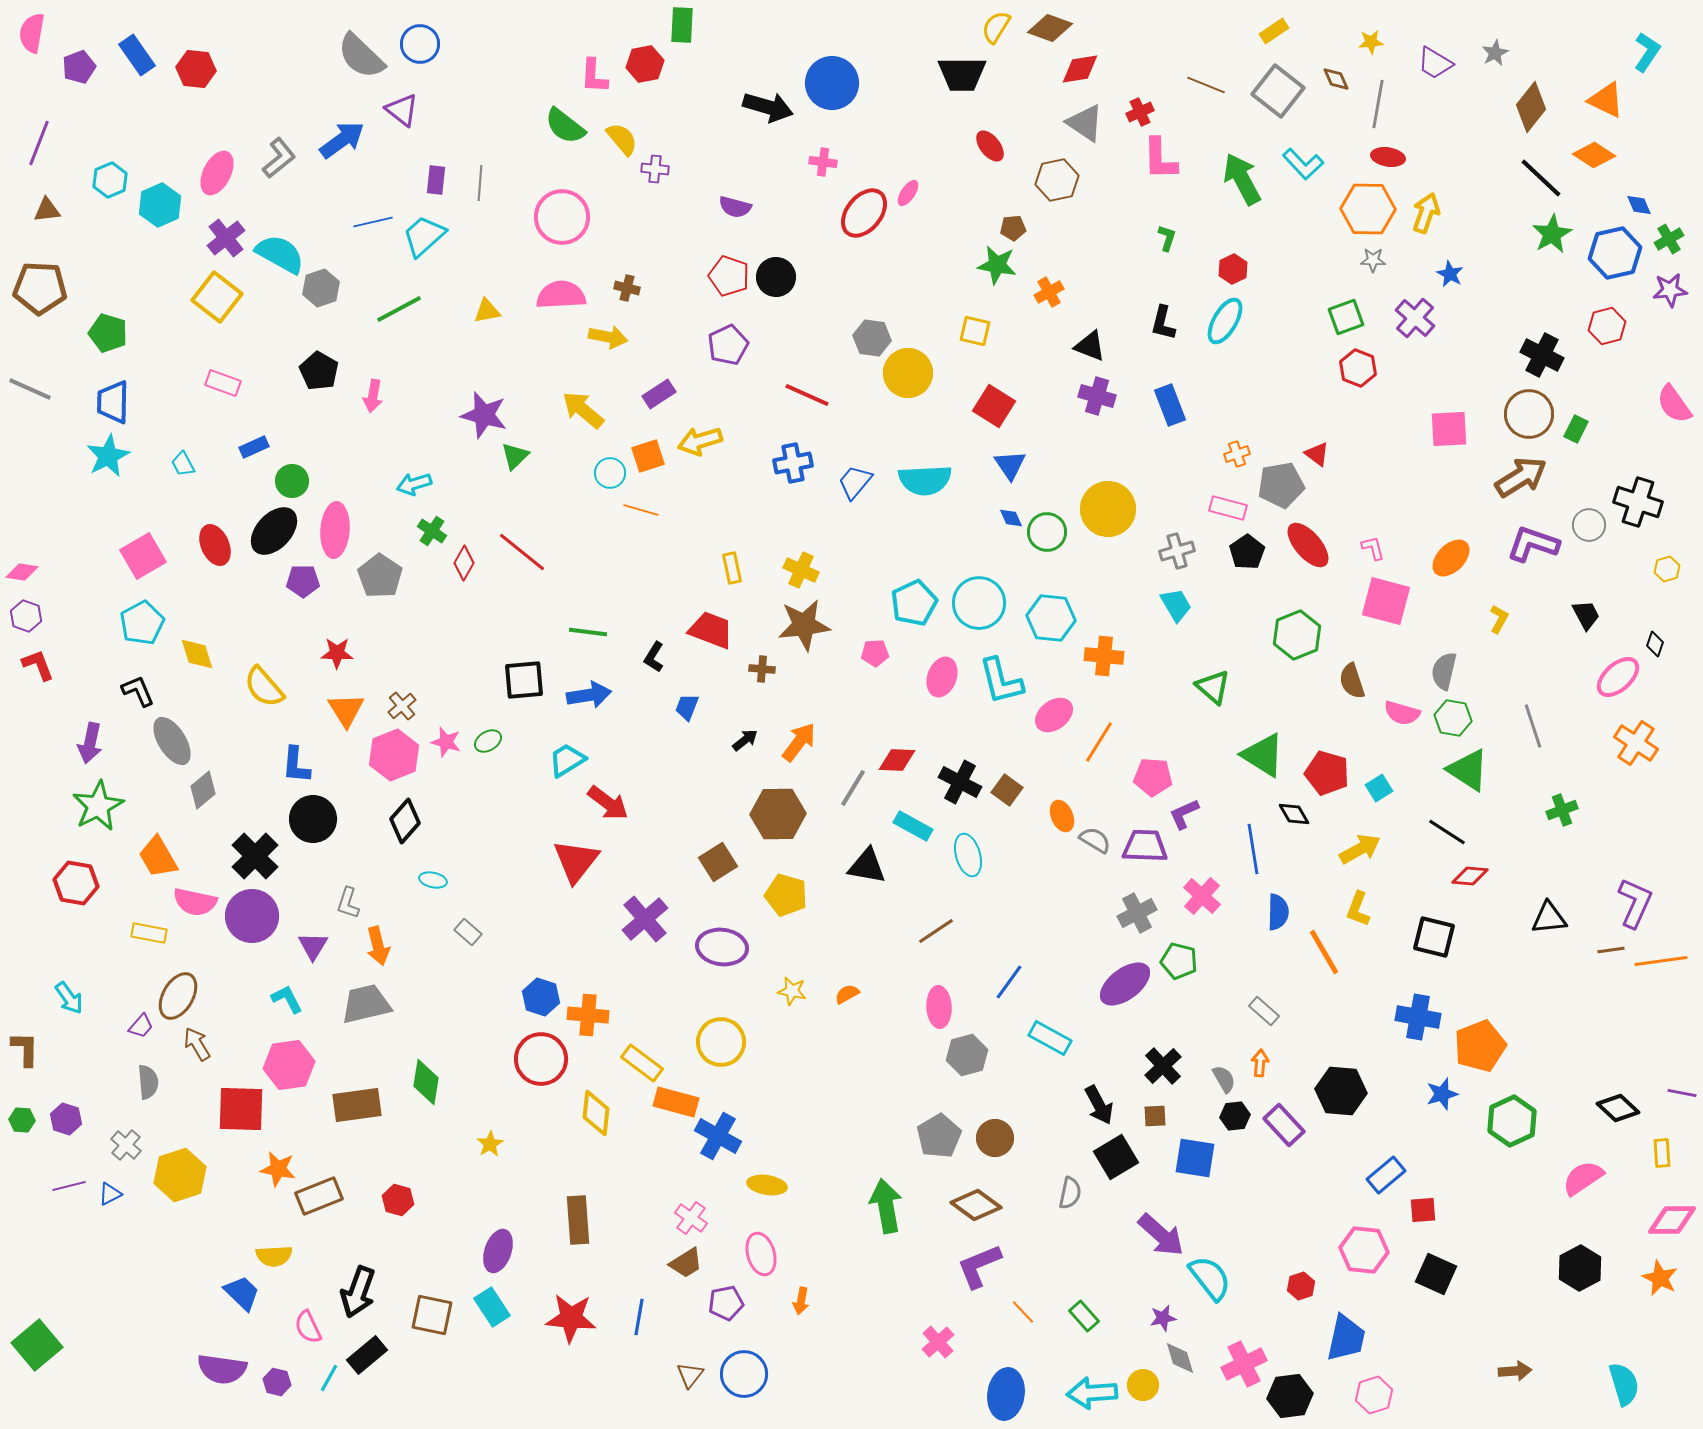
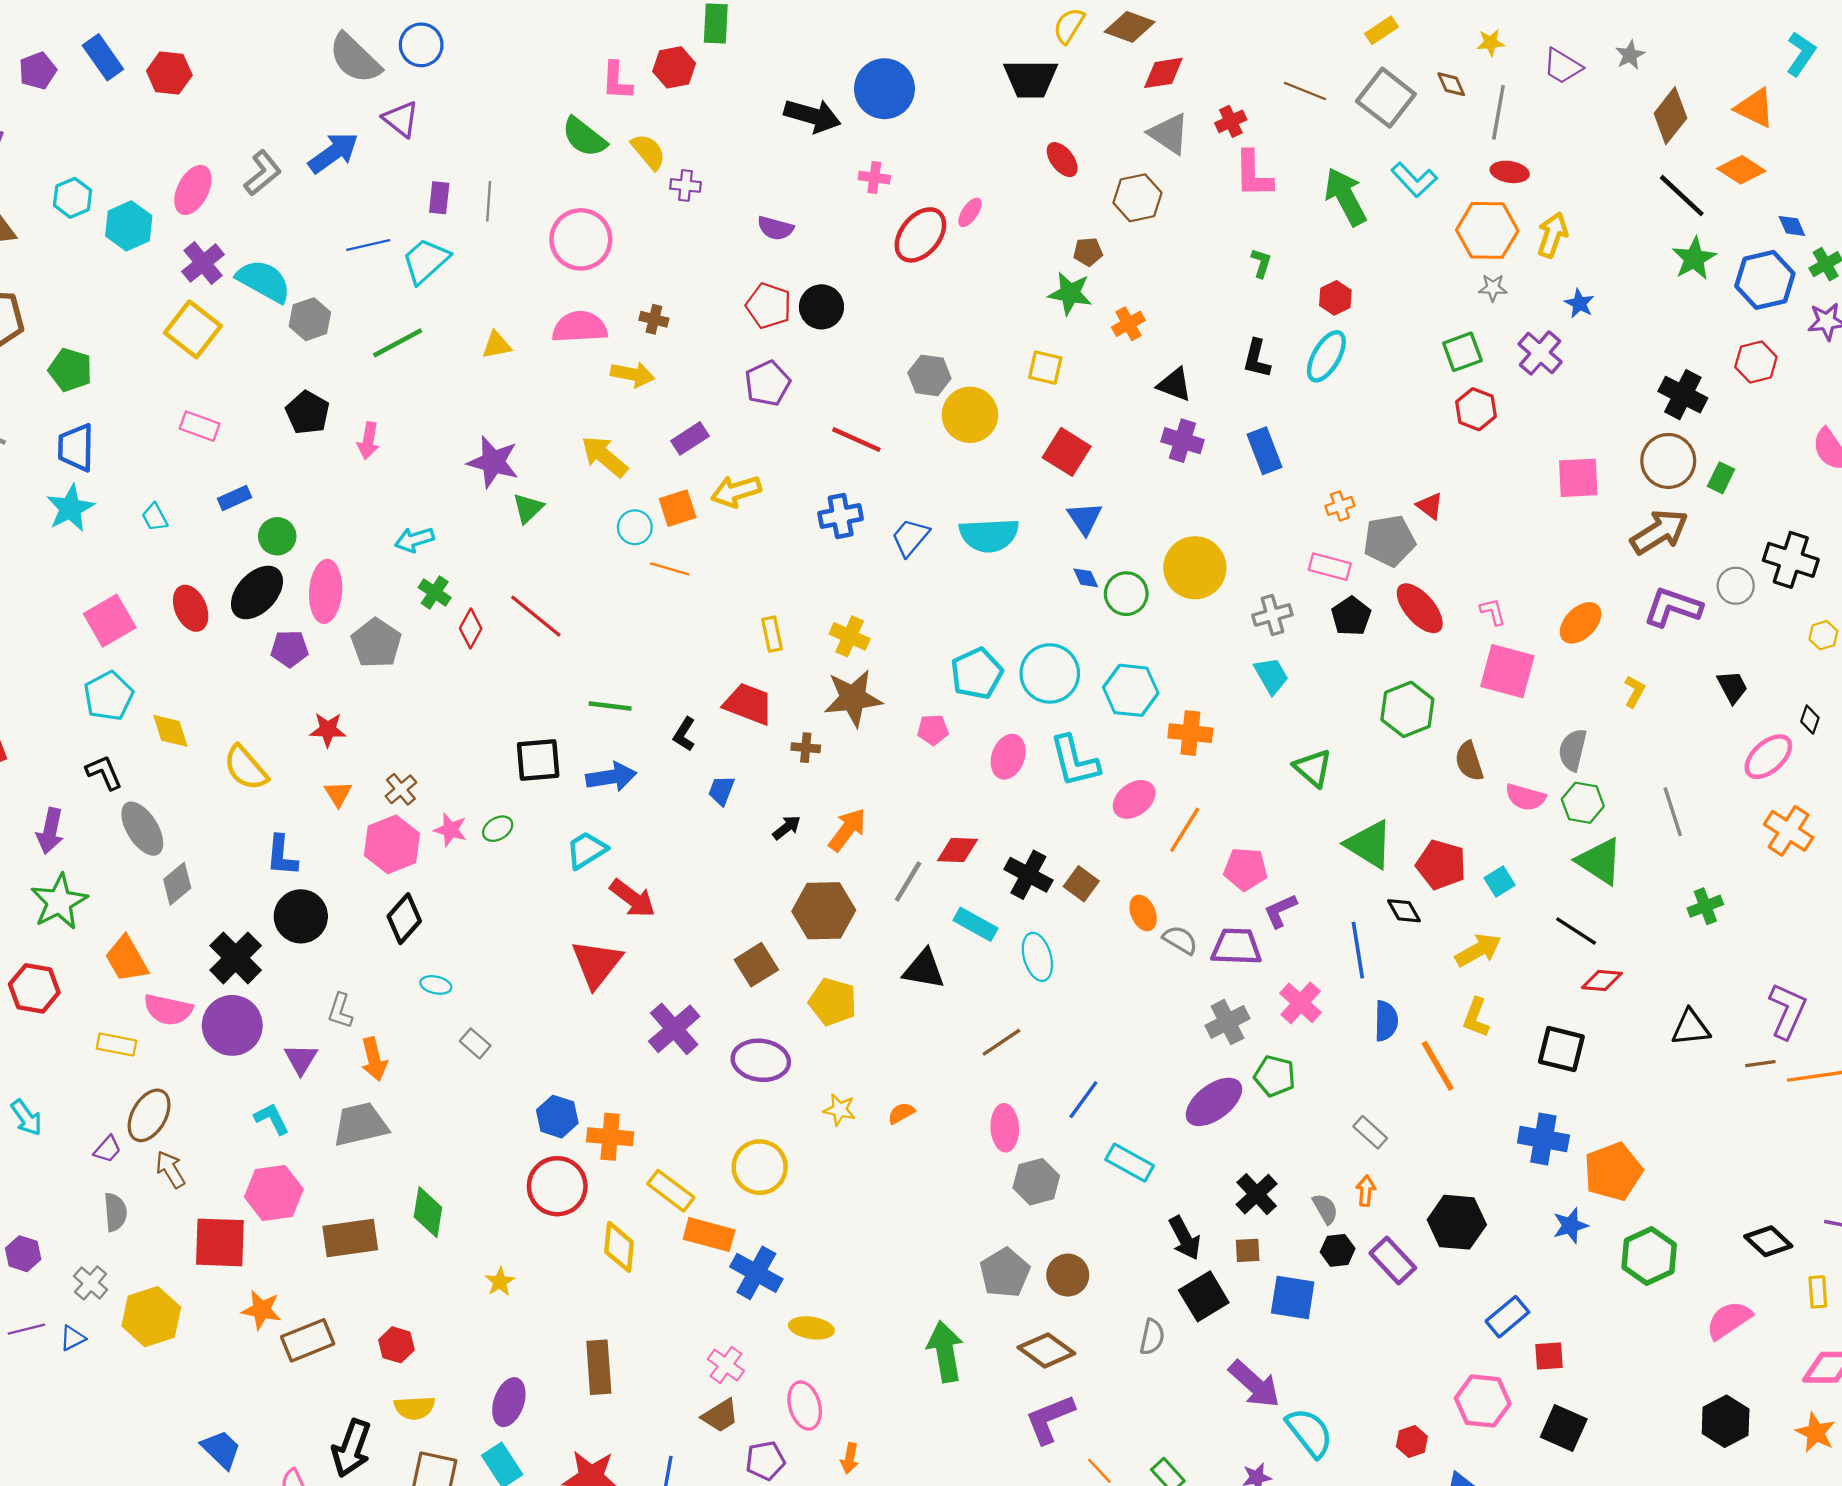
orange triangle: (346, 710) -> (338, 794), size x0.7
yellow semicircle: (274, 1256) -> (414, 1408), moved

